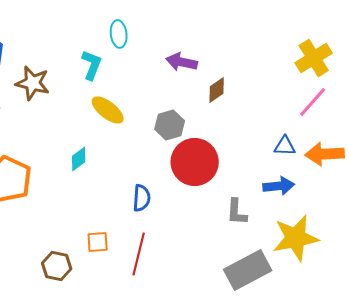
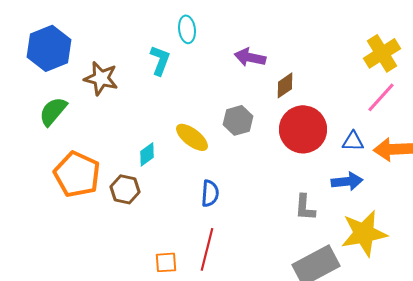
yellow ellipse: (108, 110) -> (192, 137), moved
red circle: (195, 162) -> (303, 129), moved
orange square: (98, 242) -> (166, 262), moved
brown hexagon: (57, 266) -> (125, 189), moved

